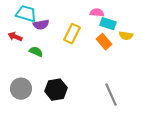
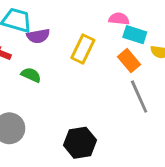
black hexagon: (56, 90) -> (80, 143), moved
gray line: (111, 95) -> (139, 97), moved

